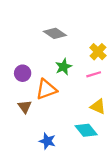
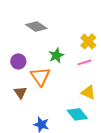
gray diamond: (55, 33) -> (36, 26), moved
orange triangle: (46, 89) -> (40, 76), turned -45

